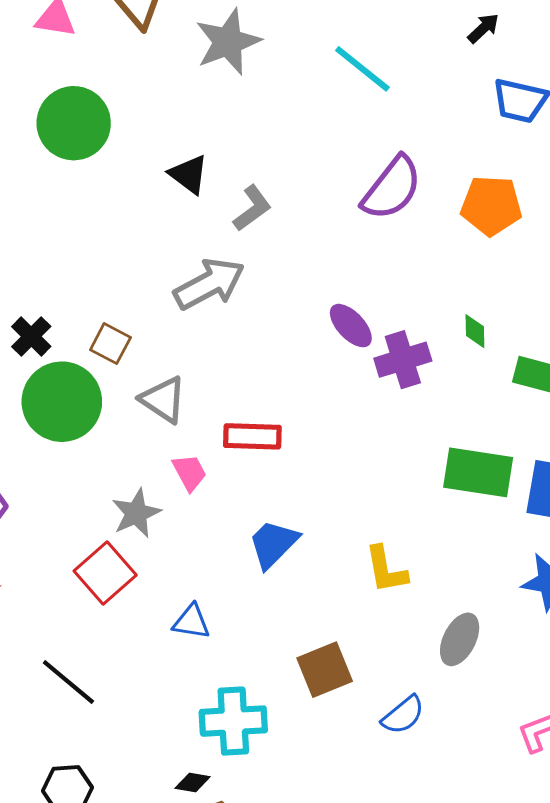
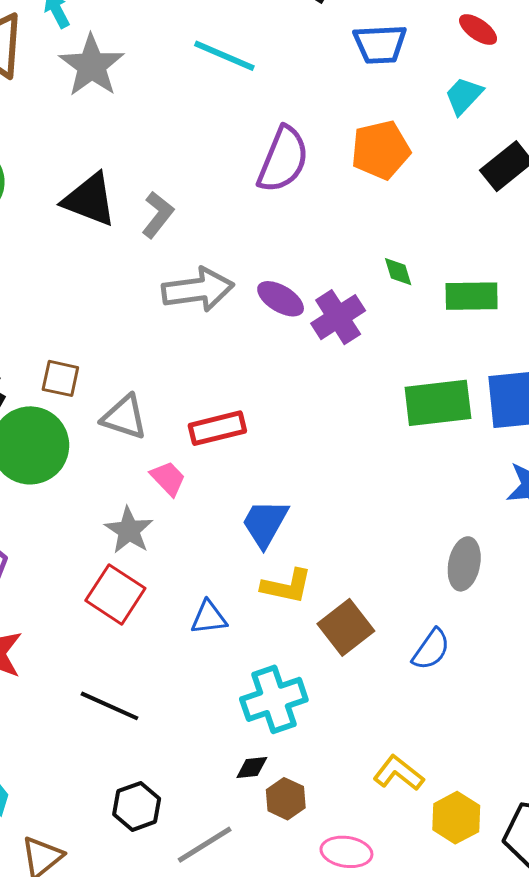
black triangle: (189, 174) -> (89, 200), size x1.4
gray arrow: (209, 284) -> (198, 290), moved, turned 36
yellow L-shape: (386, 570) -> (287, 586), moved, turned -52

